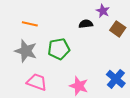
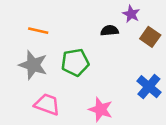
blue cross: (116, 79) -> (149, 87), moved

